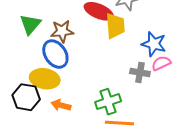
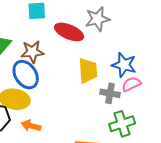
yellow trapezoid: (115, 26) -> (88, 71), moved
green cross: (108, 102) -> (122, 124), moved

